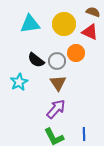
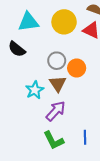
orange circle: (76, 53) -> (77, 68), moved
black semicircle: (36, 60) -> (17, 49), moved
cyan star: (19, 82) -> (35, 90), moved

